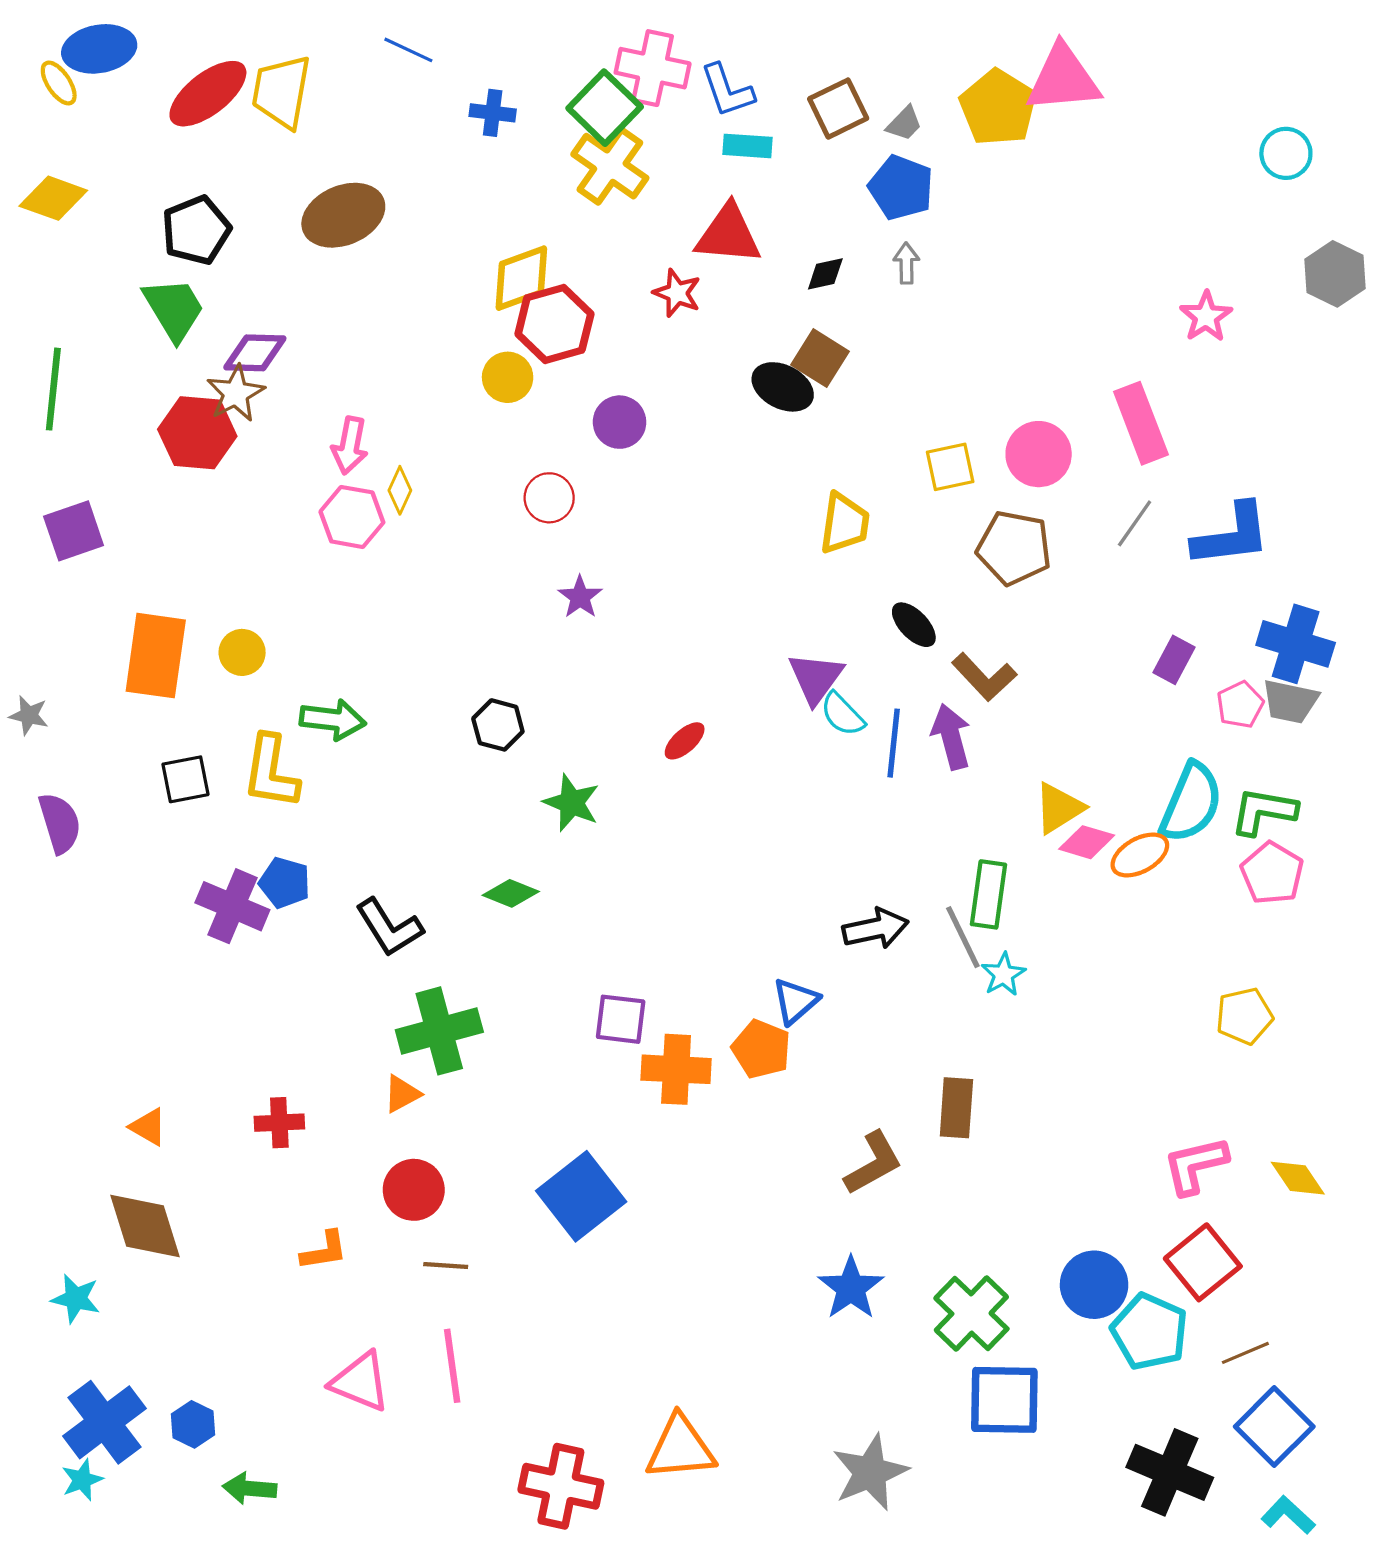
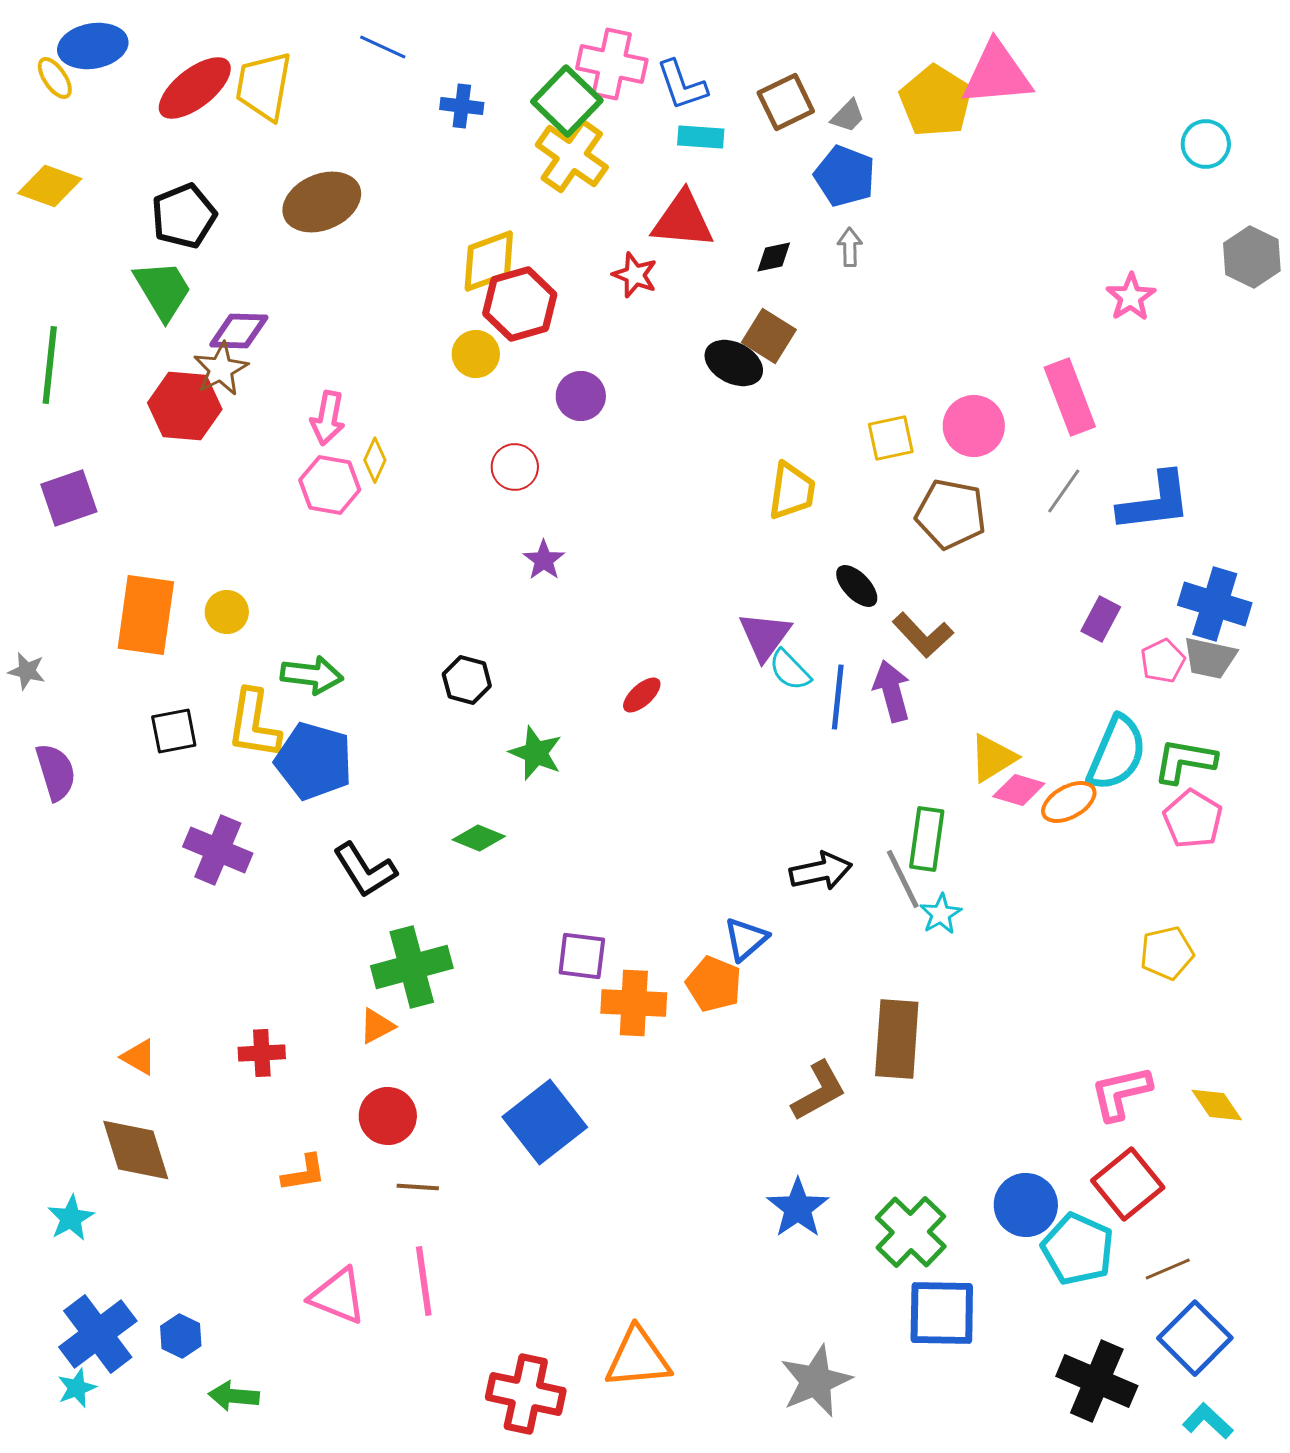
blue pentagon: (285, 883) -> (314, 761), moved, size x1.6
brown rectangle: (956, 1108) -> (897, 1039), size x1.4
cyan star: (76, 1299) -> (71, 1218), turned 30

